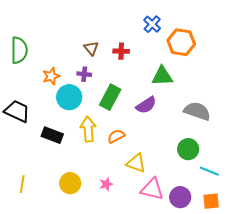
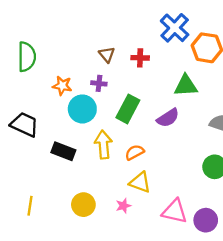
blue cross: (152, 24) -> (175, 28), size x1.5
orange star: (51, 76) -> (62, 86), turned 30
yellow triangle: (136, 163) -> (140, 182), moved

